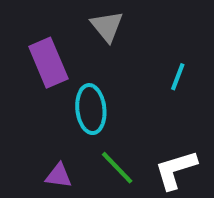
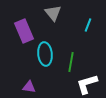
cyan line: (178, 77) -> (88, 25), moved
green line: (117, 168) -> (71, 62), moved, turned 54

